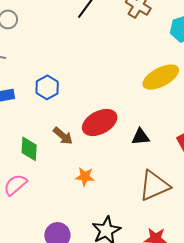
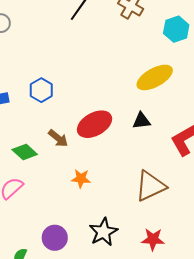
black triangle: (141, 137) -> (141, 121), moved
green diamond: (29, 149) -> (25, 152), turned -50

